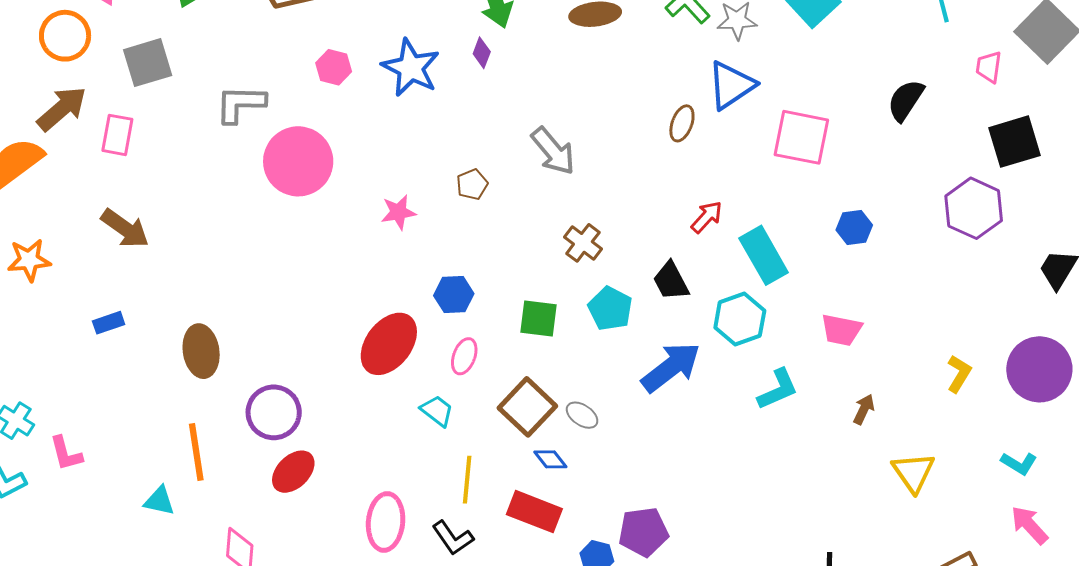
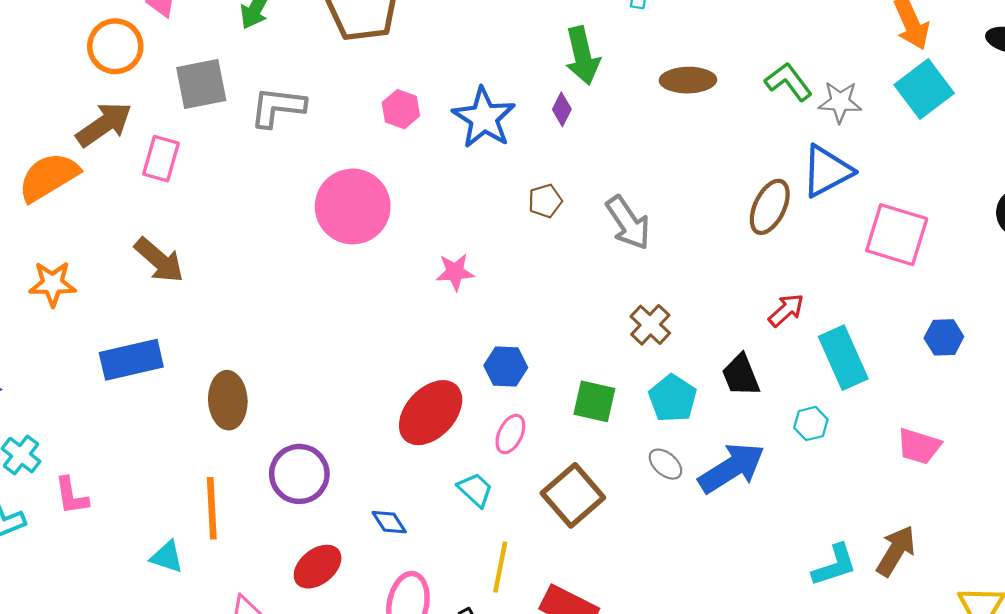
gray L-shape: (240, 104) -> (278, 107), moved
brown ellipse: (682, 123) -> (770, 207), size x1.4
brown pentagon: (472, 184) -> (545, 201), moved
cyan hexagon: (740, 319) -> (811, 424), size x0.6
blue rectangle: (109, 323) -> (131, 360), size x1.8
cyan L-shape: (778, 389) -> (834, 565), moved
brown arrow: (864, 409) -> (896, 551), moved, size x1.6
gray ellipse: (582, 415) -> (665, 464), moved
blue diamond: (550, 459) -> (389, 522), moved
red ellipse: (293, 472) -> (318, 567), moved

